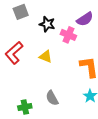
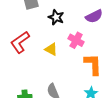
pink cross: (68, 35) -> (76, 40), moved

